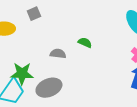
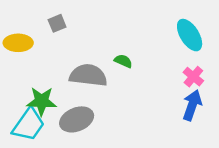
gray semicircle: (58, 54) -> (88, 75), size x1.8

